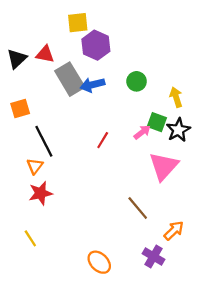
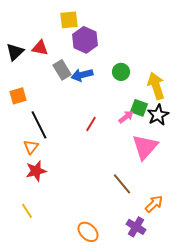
gray rectangle: (70, 79) -> (62, 70), size x0.7
yellow arrow: (176, 97) -> (156, 86), size x1.5

